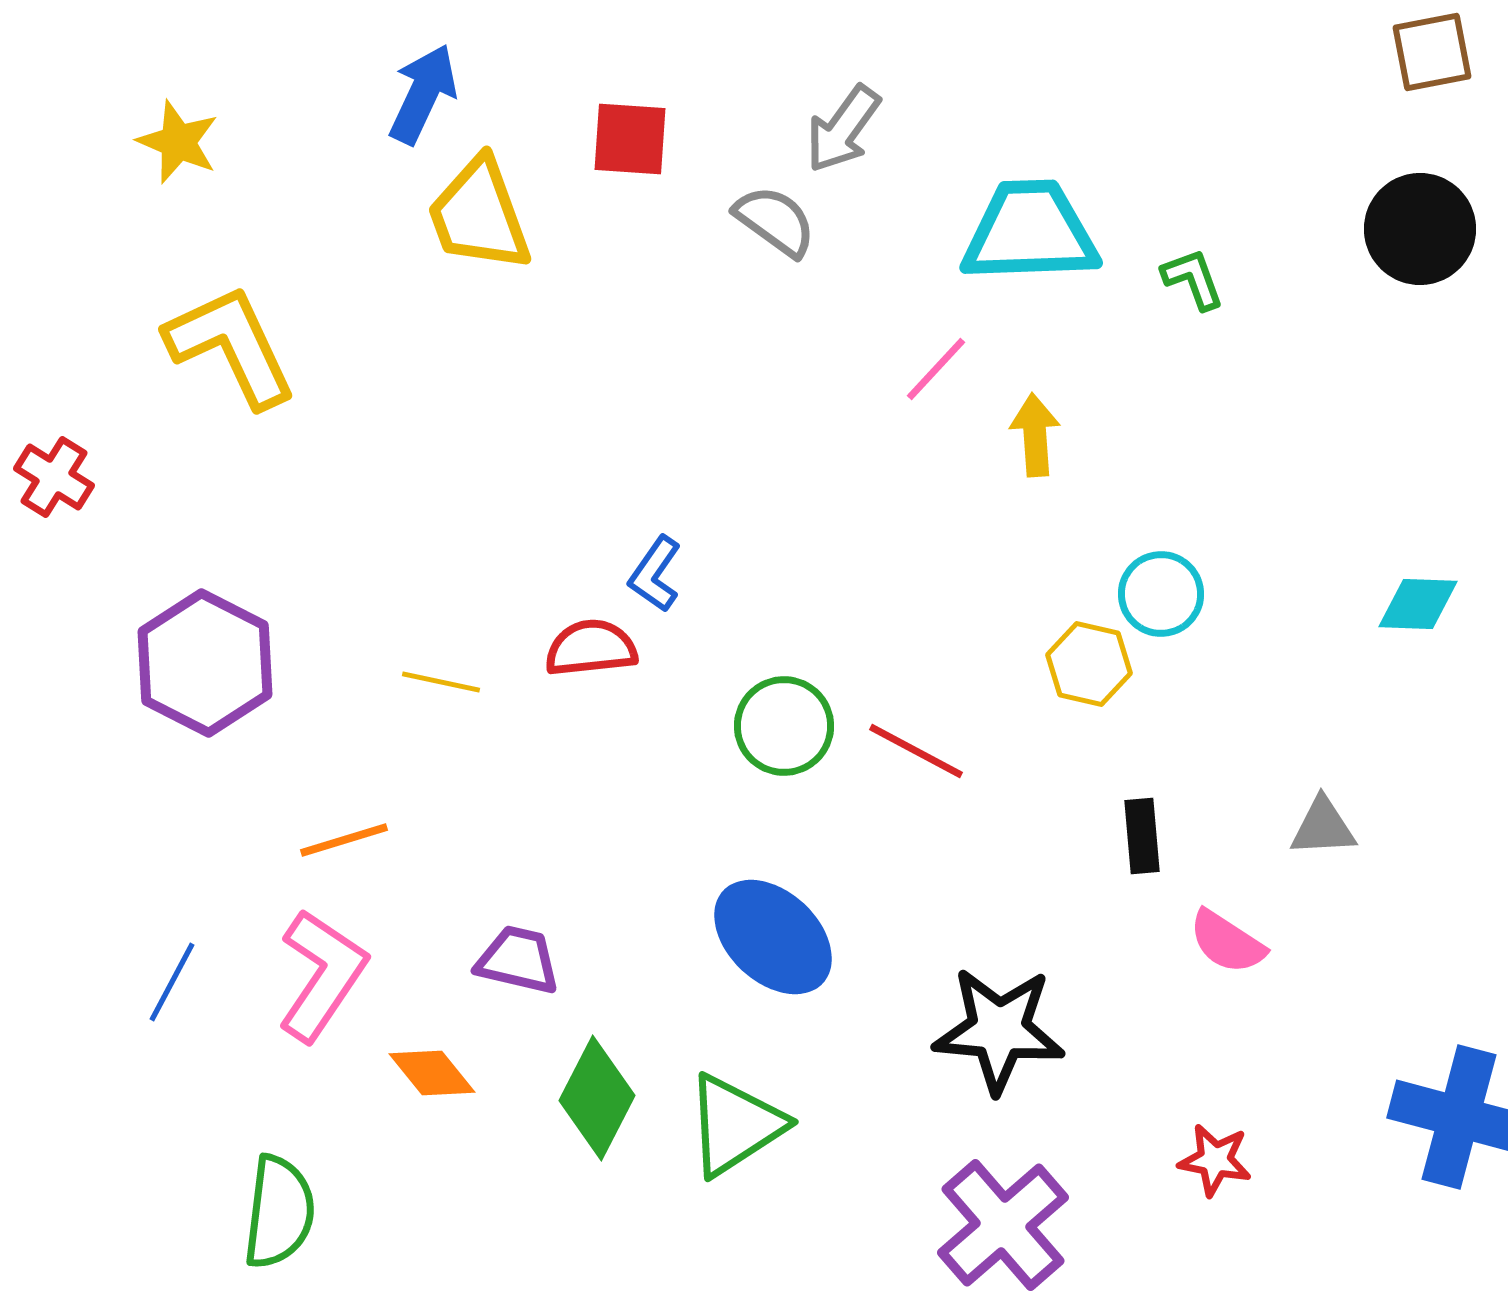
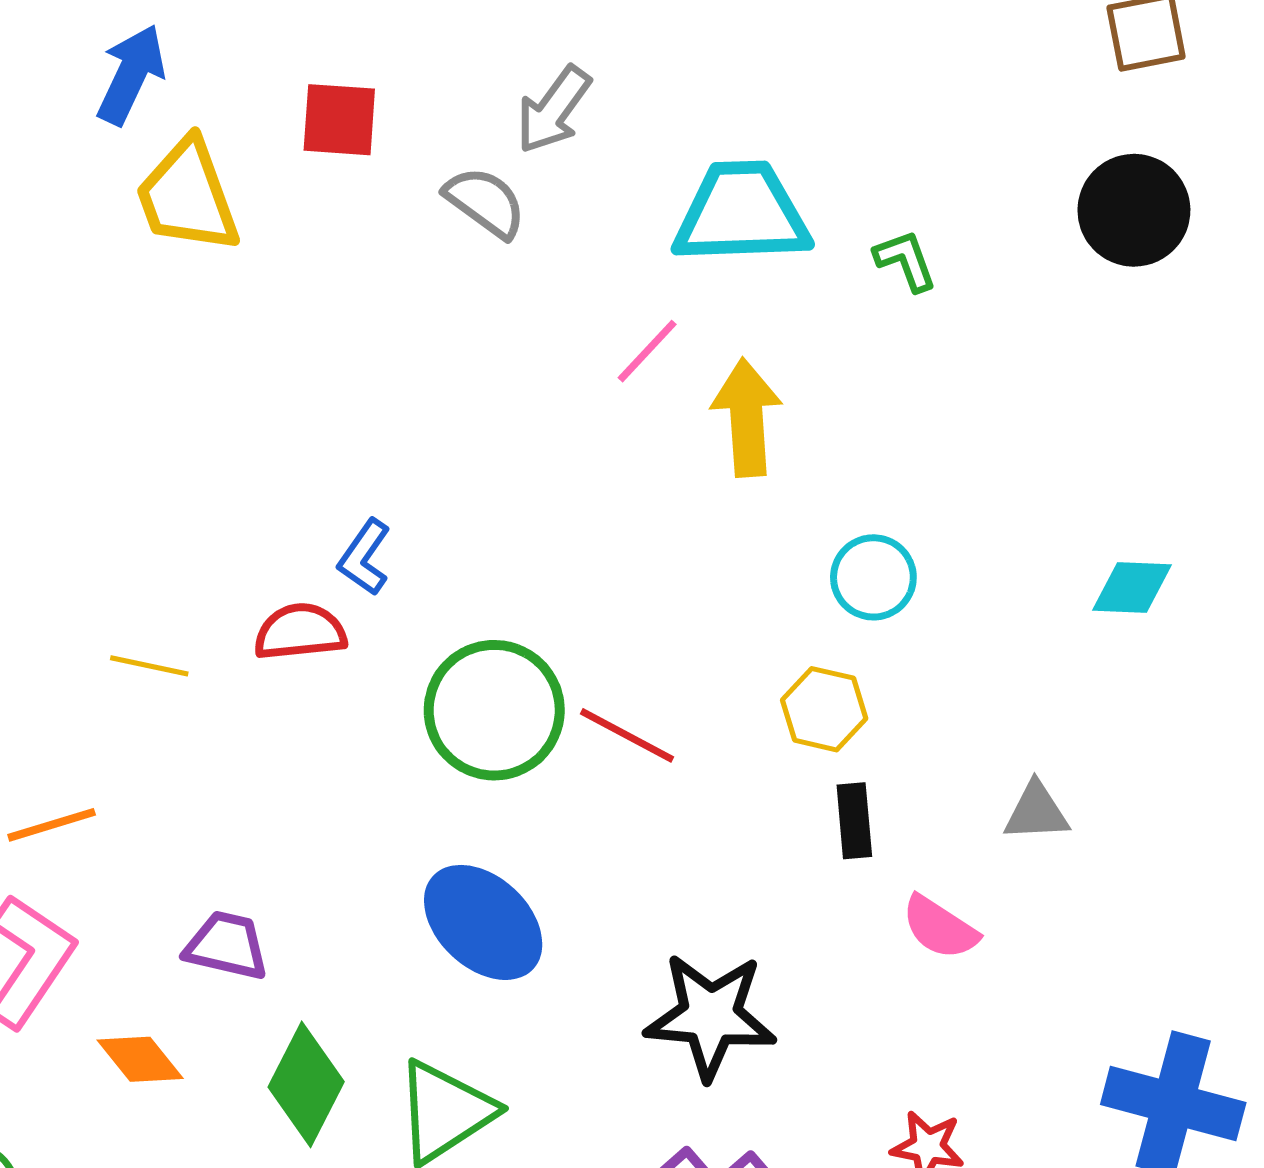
yellow arrow: (1035, 435) -> (747, 417), size x1.4
yellow hexagon: (1089, 664) -> (824, 709), moved
green circle: (784, 726) -> (494, 710), size x1.4

